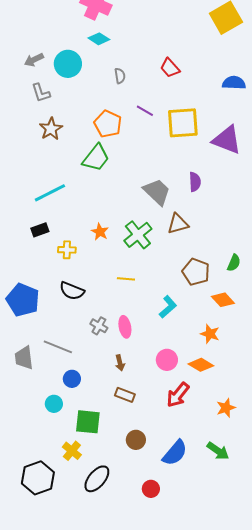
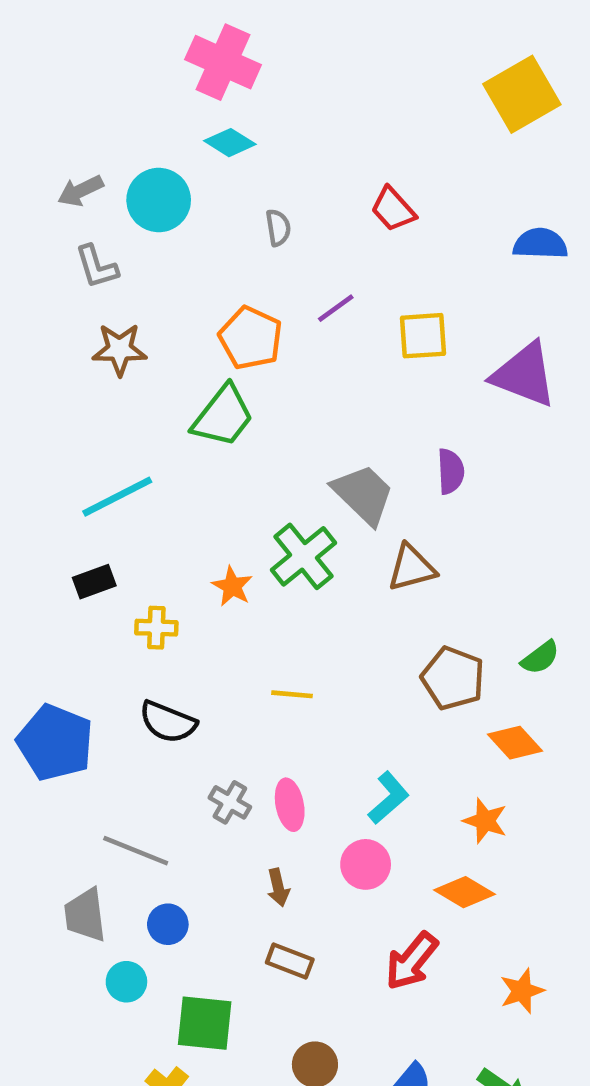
purple line: (145, 111) -> (336, 308), turned -66
yellow square: (183, 123) -> (423, 336), size x0.7
brown star: (51, 129) -> (120, 349), turned 30
green cross: (138, 235) -> (303, 556), moved
green semicircle: (234, 263) -> (540, 658), turned 30
cyan L-shape: (168, 307) -> (389, 798), moved
gray trapezoid: (24, 358) -> (85, 915), moved
pink circle: (167, 360) -> (366, 864), moved

